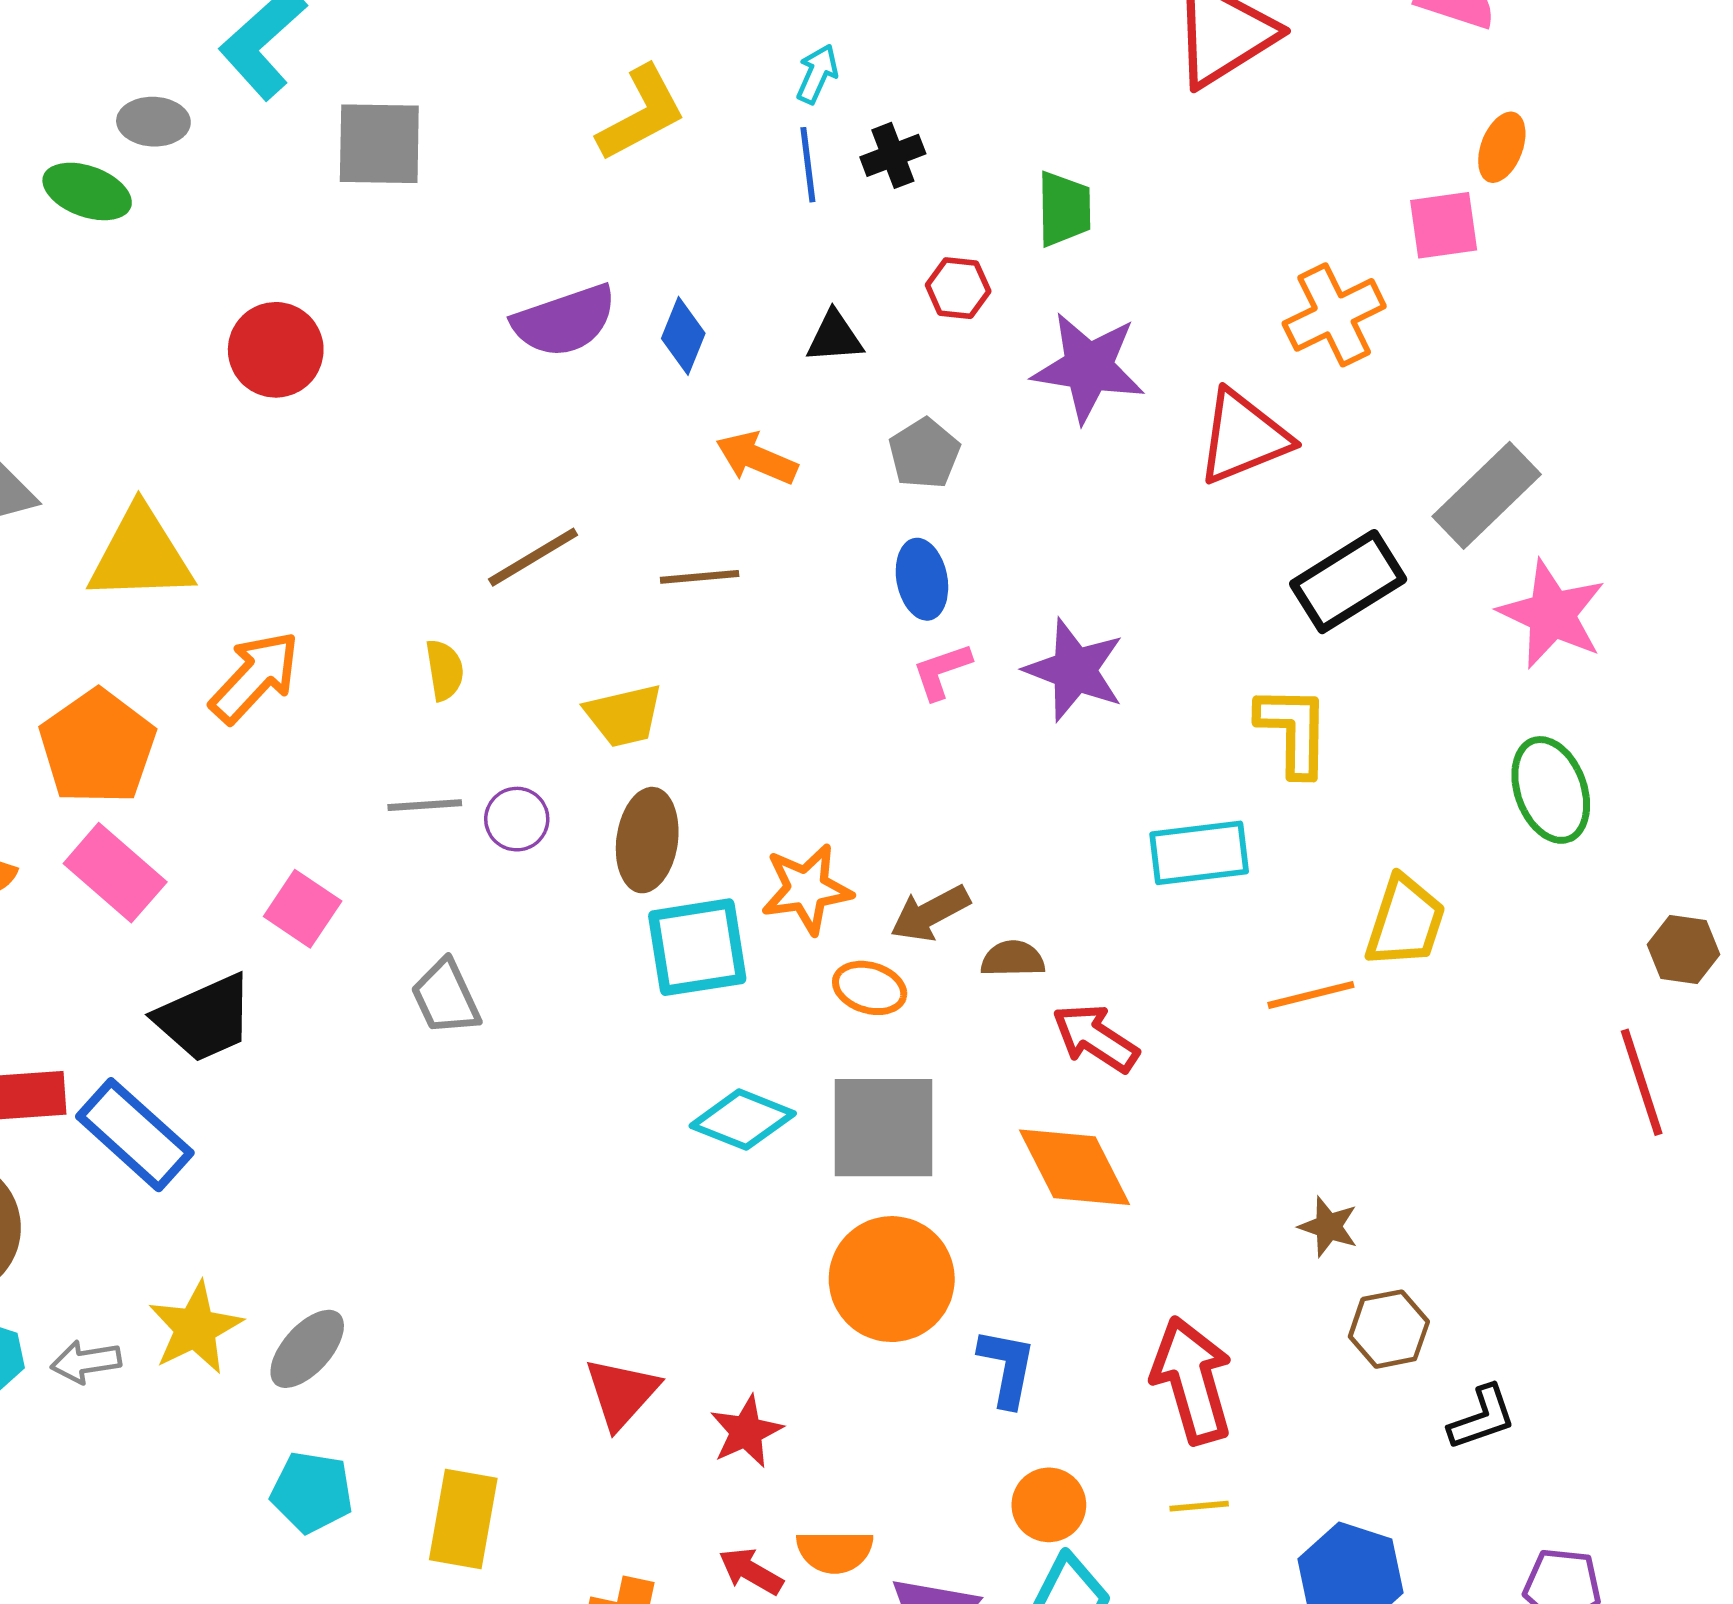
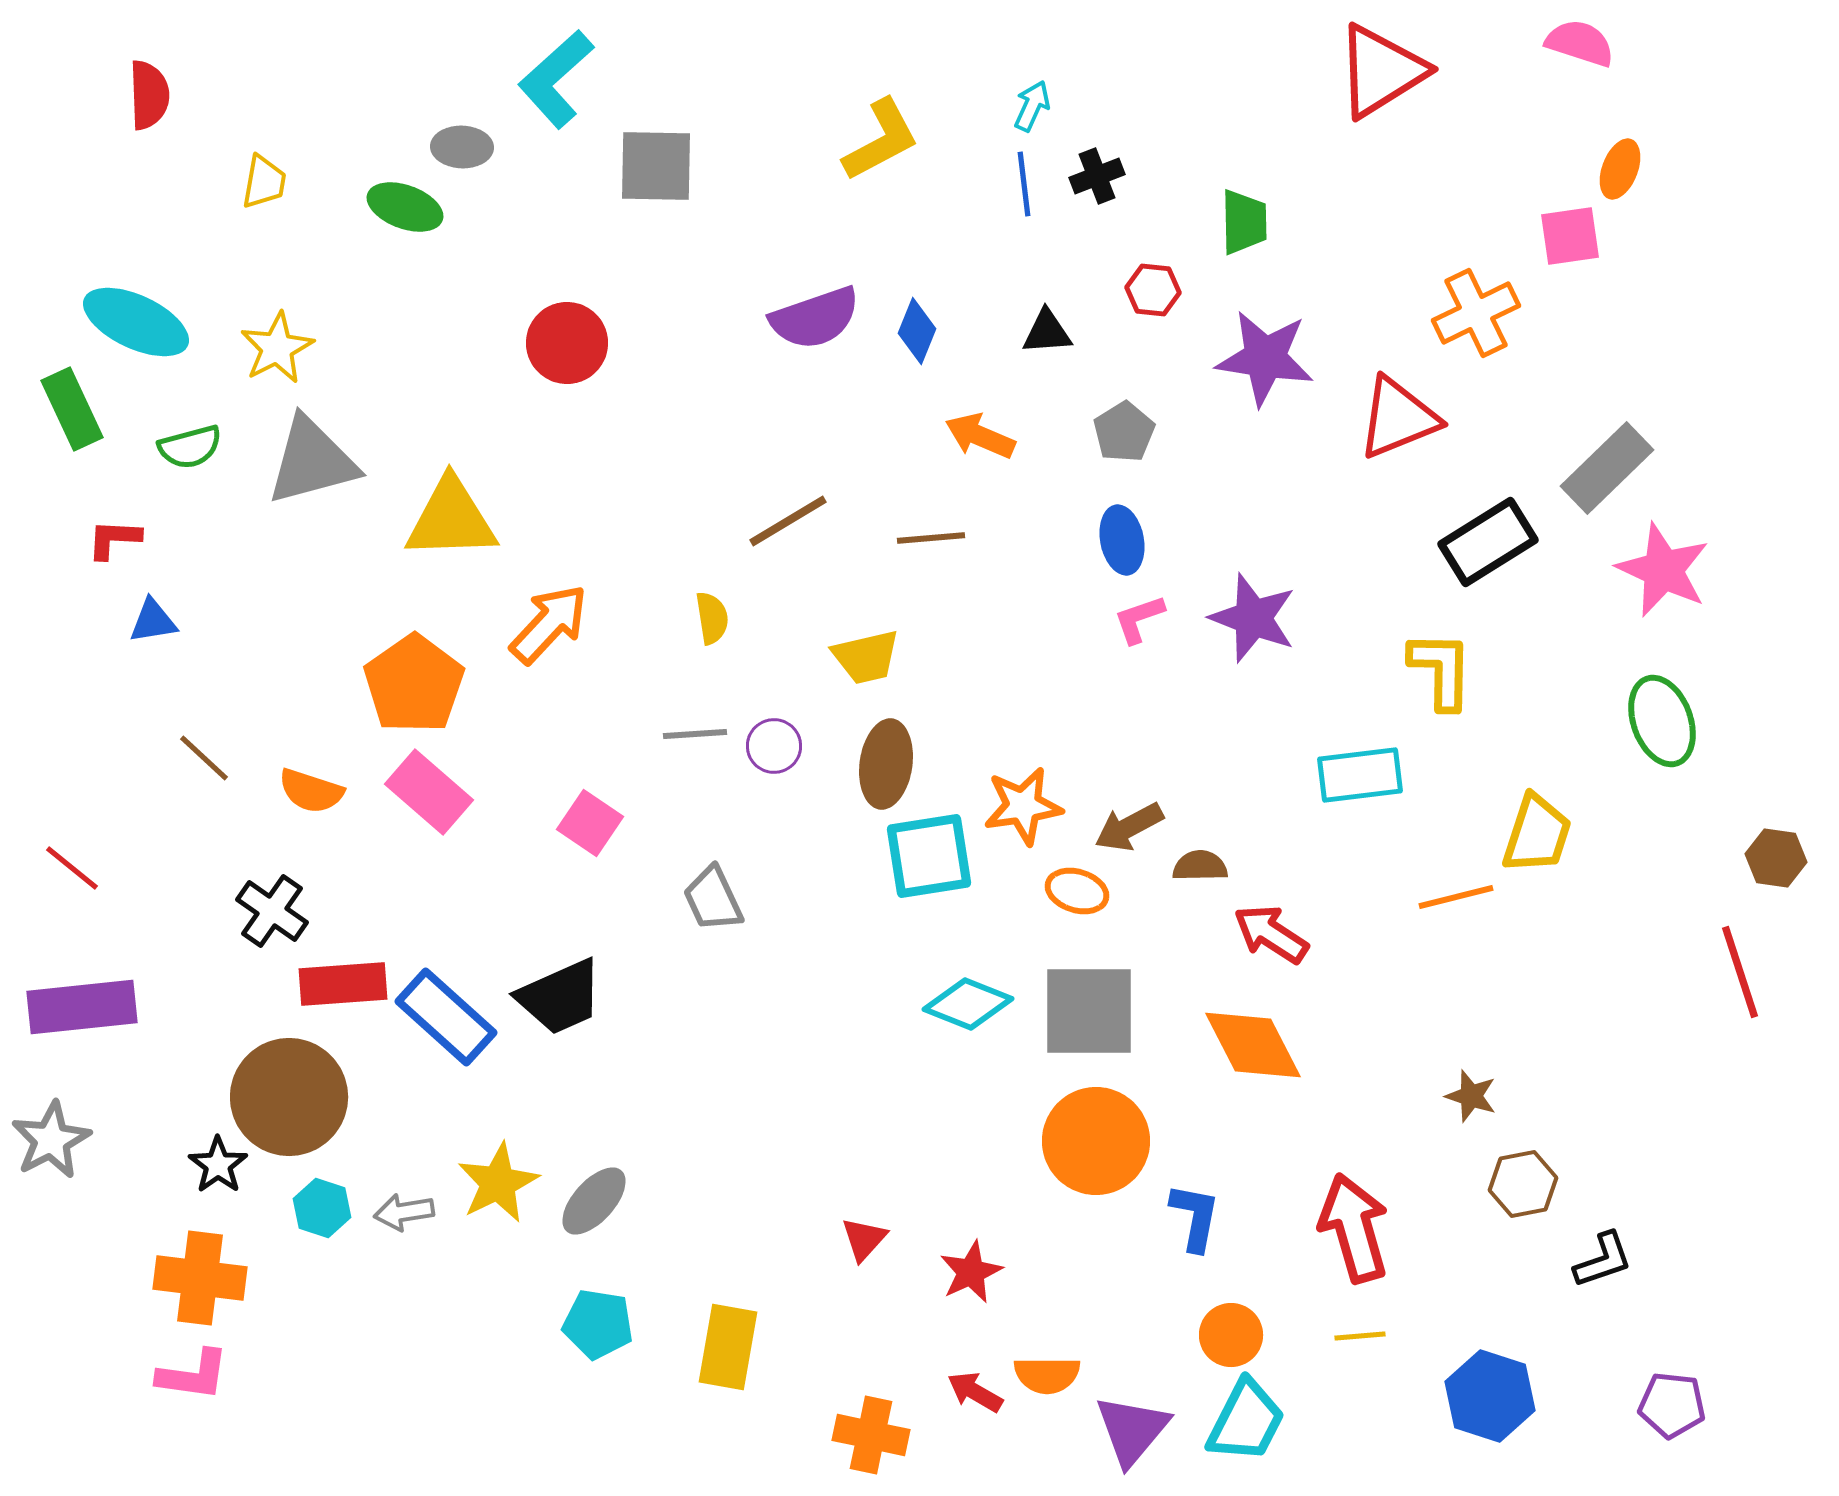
black trapezoid: (205, 1018) -> (560, 997), moved
red triangle: (622, 1393) -> (864, 1239), size x0.7

